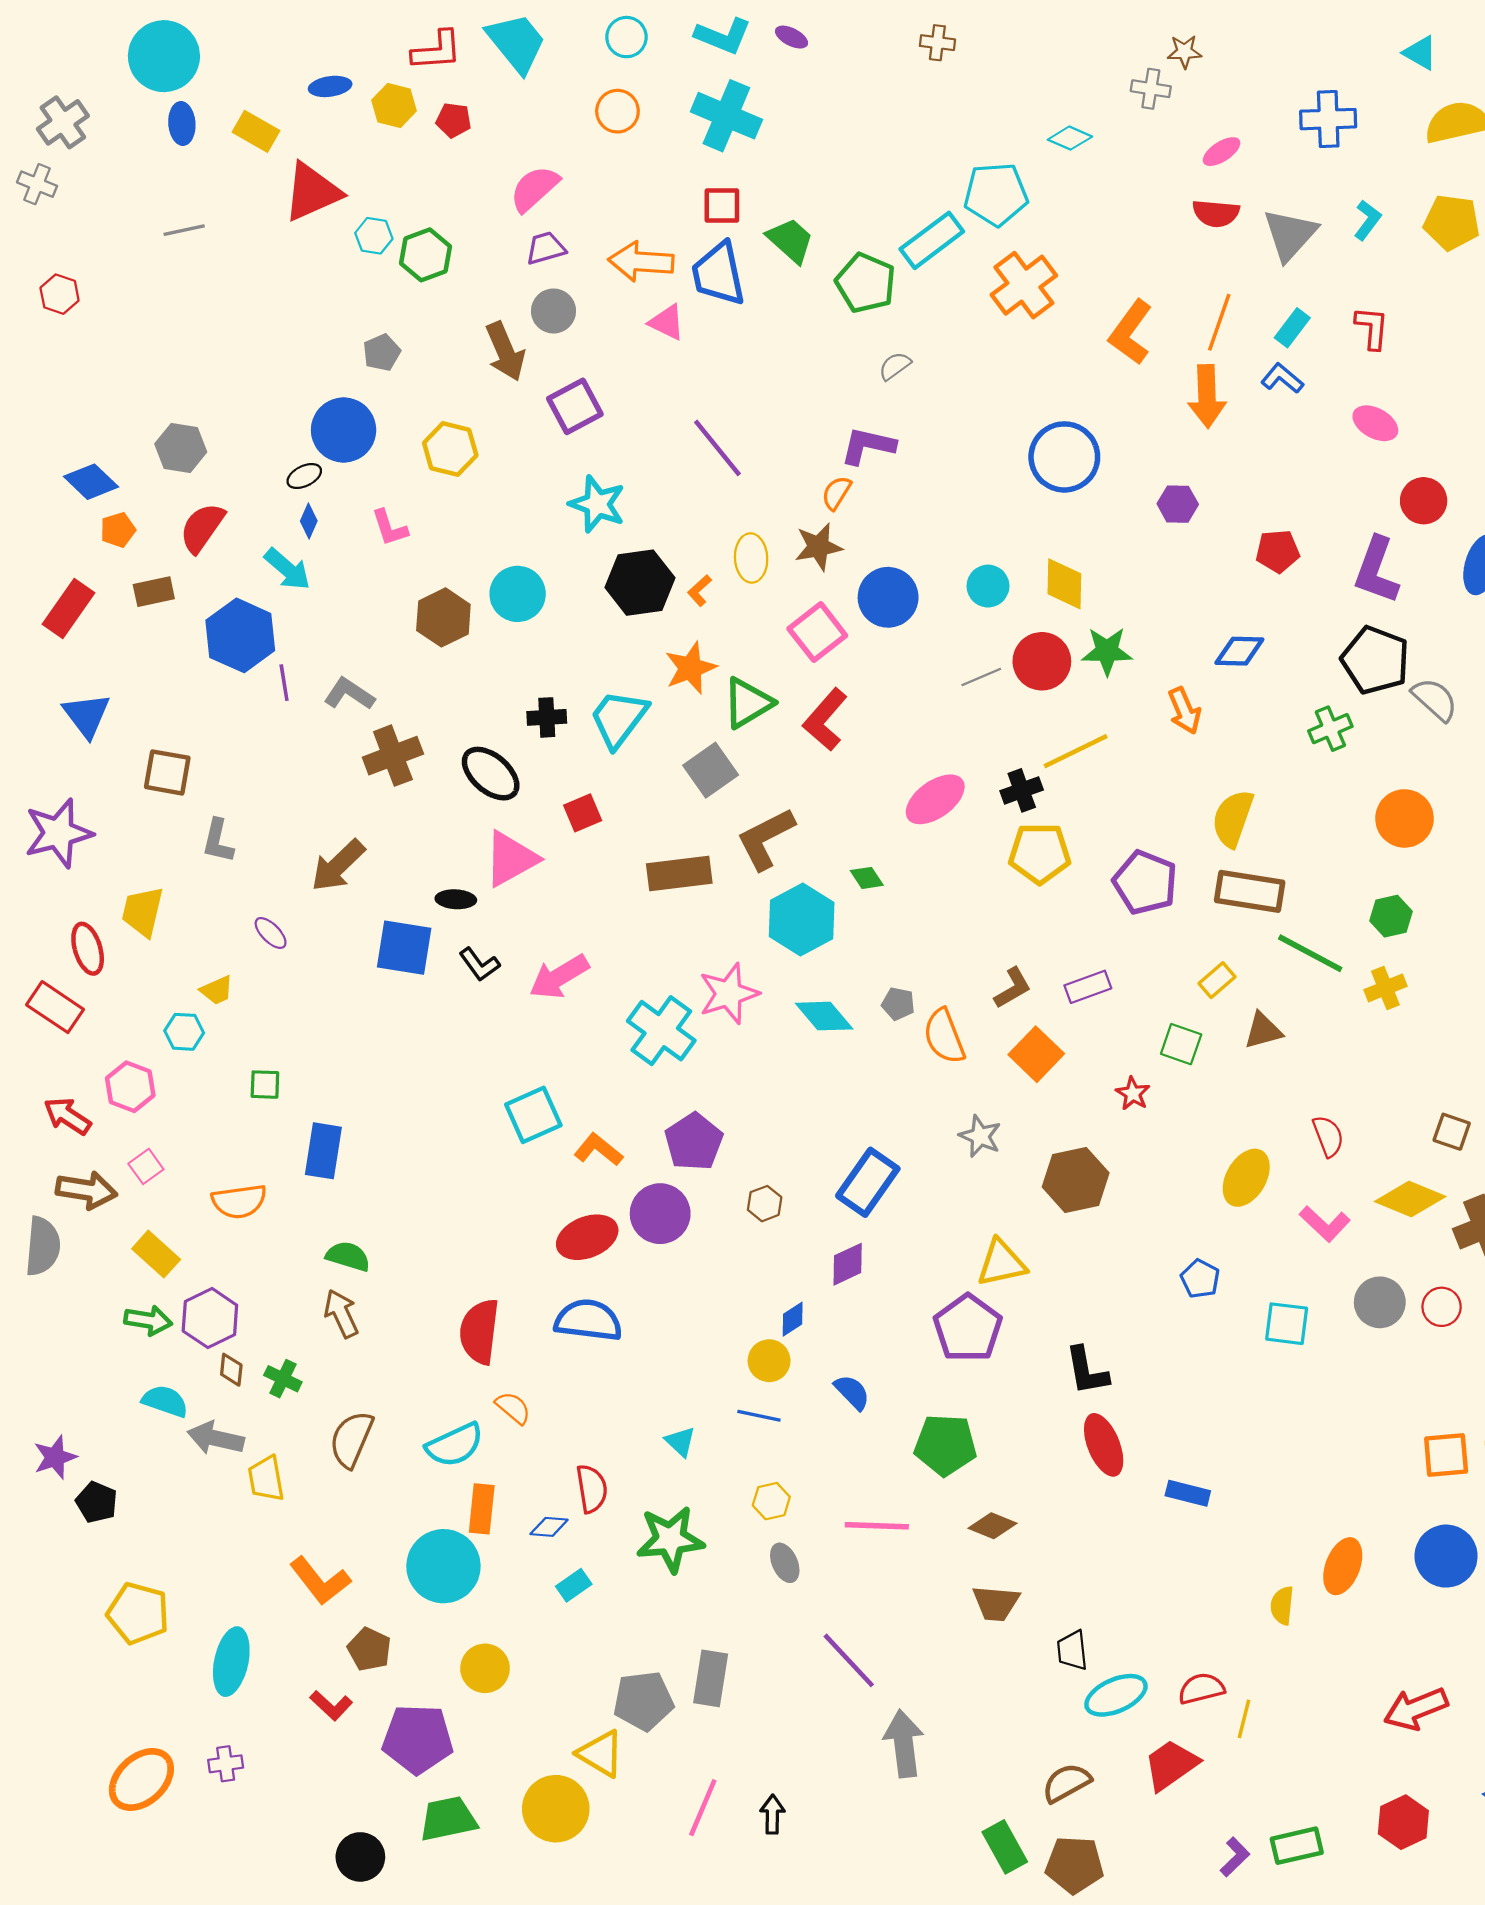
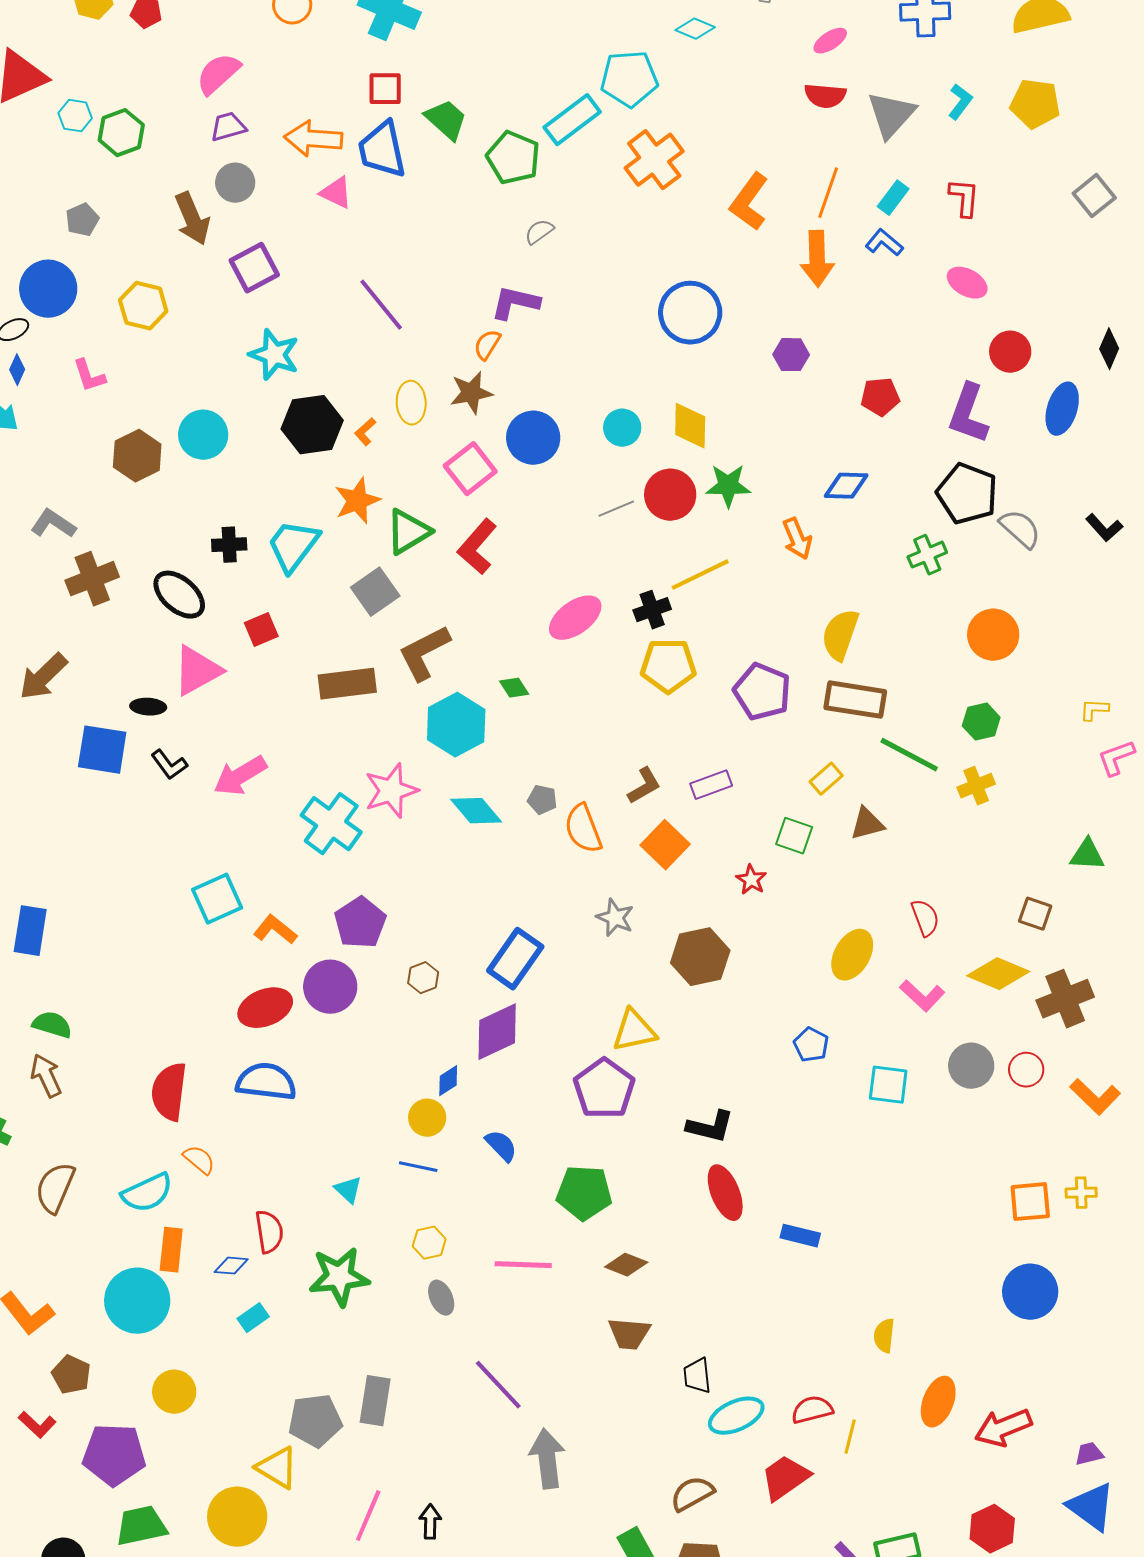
purple diamond: (848, 1264) -> (497, 1032), size x1.5
black L-shape: (1087, 1371) -> (710, 1127), turned -66
orange ellipse: (1343, 1566) -> (938, 1402), moved

